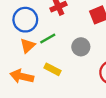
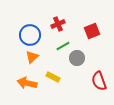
green line: (48, 39) -> (63, 46), moved

